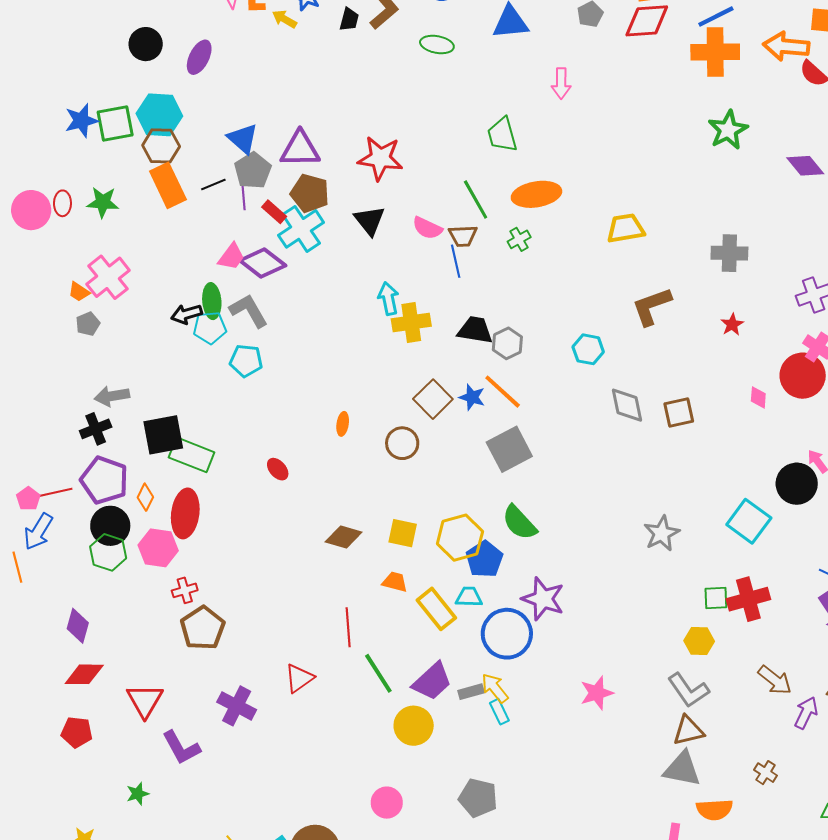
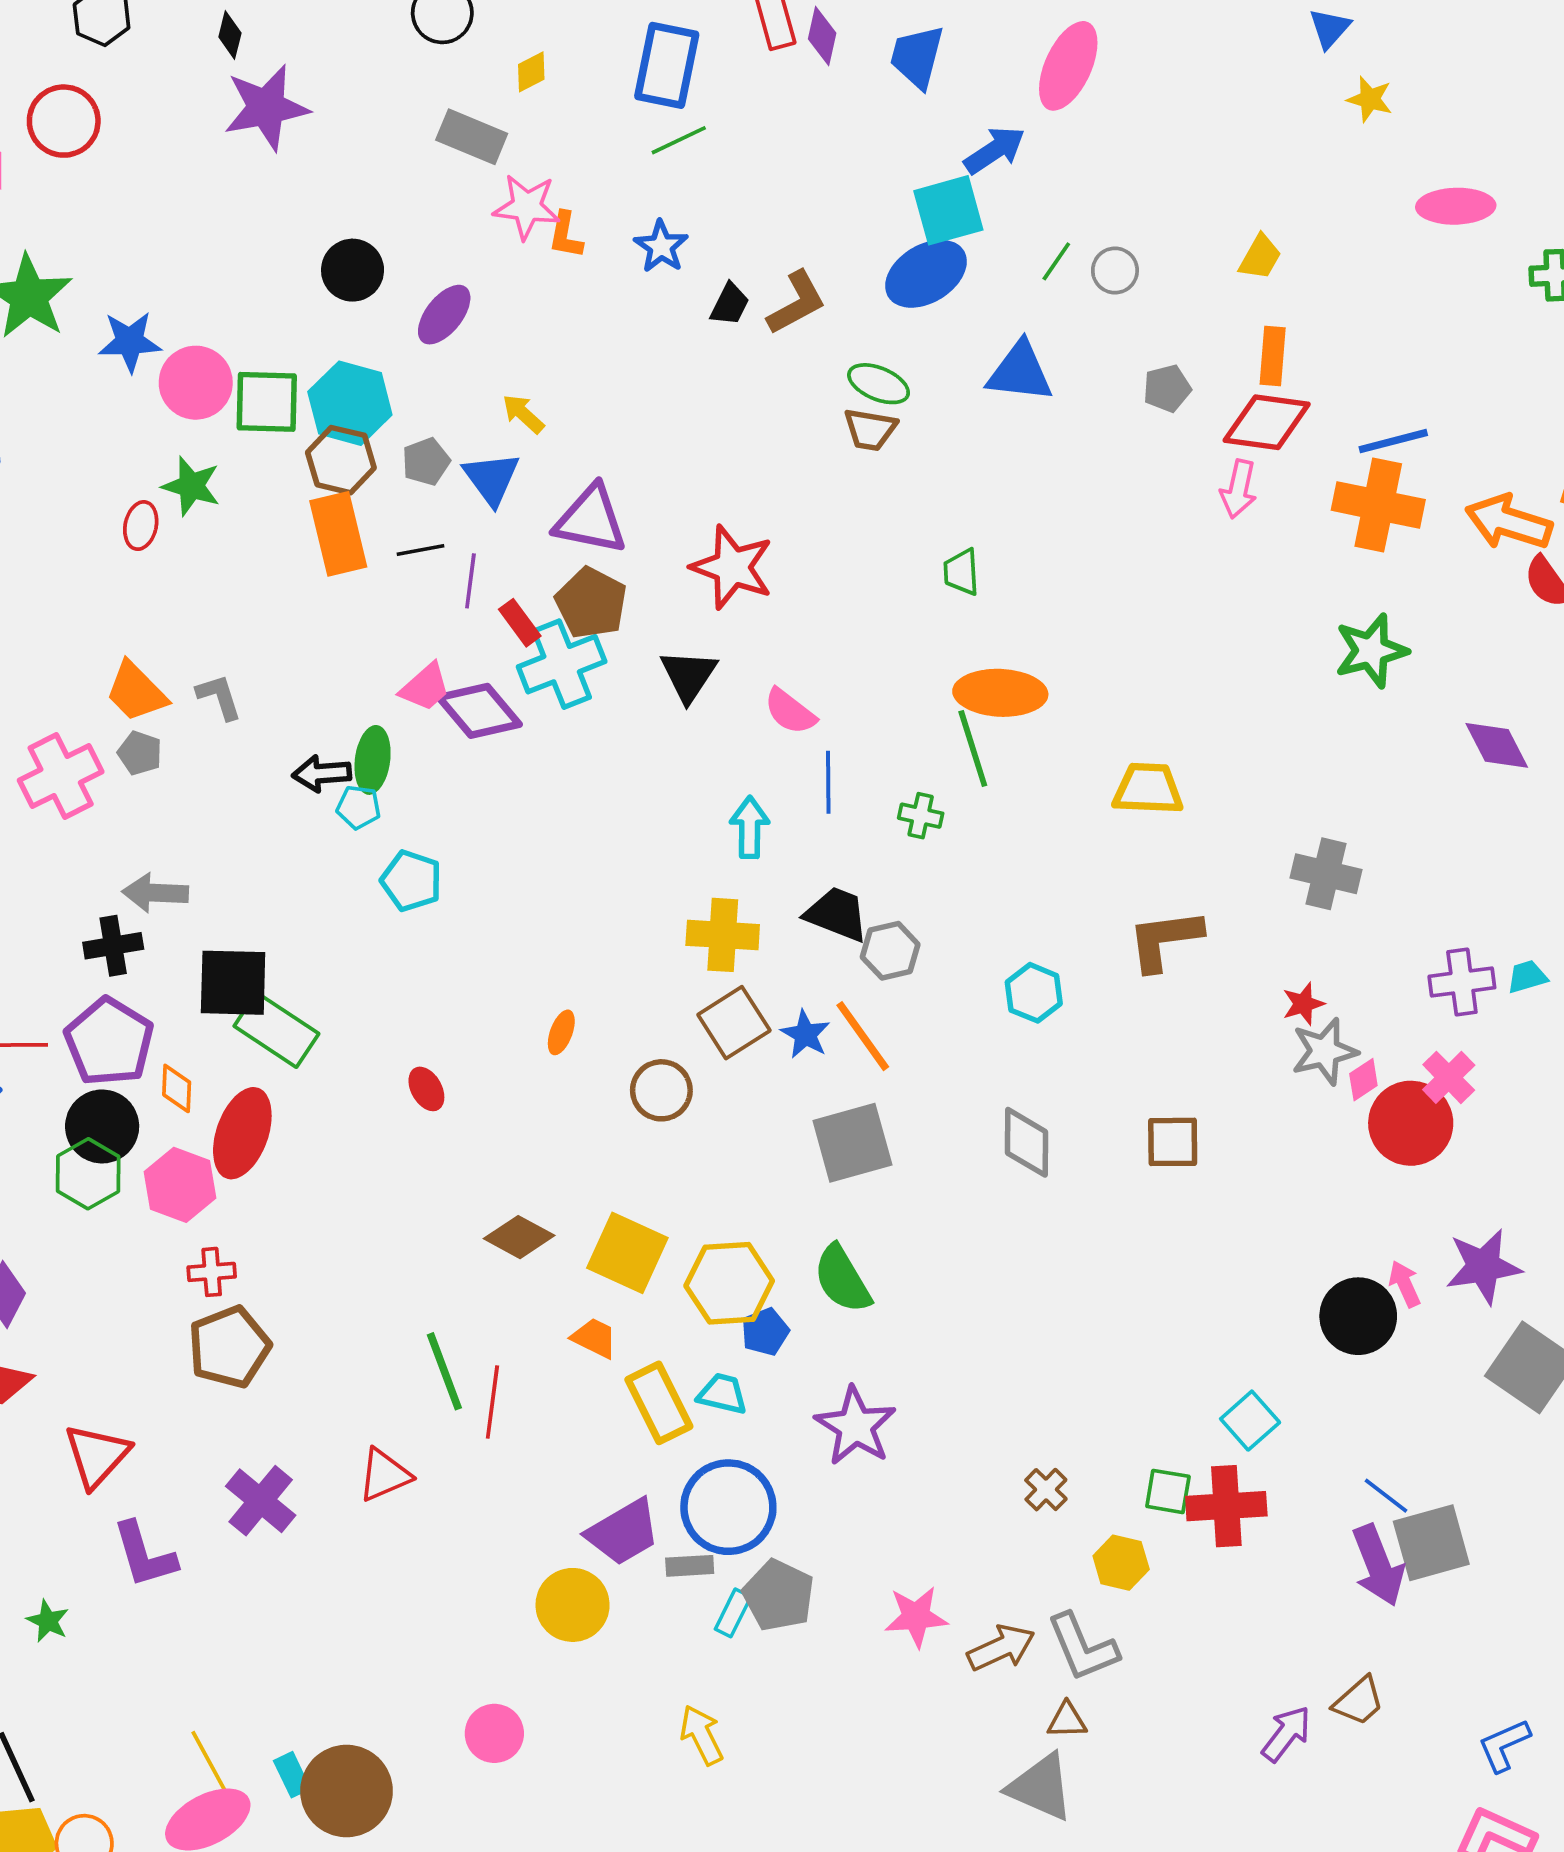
yellow arrow: (284, 19) -> (523, 414), moved
pink arrow: (561, 83) -> (1239, 489), moved
blue star: (81, 121) -> (130, 342), moved
green trapezoid: (502, 135) -> (961, 572), size x0.7
gray pentagon: (253, 170) -> (426, 462), moved, size x0.7
green line: (476, 199) -> (973, 749), moved
green star: (103, 202) -> (191, 486), moved
pink circle: (31, 210) -> (196, 383), moved
brown trapezoid: (463, 236) -> (870, 429), moved
green cross: (519, 239) -> (921, 816), moved, turned 30
pink cross: (108, 277) -> (61, 776), moved
orange trapezoid: (79, 292) -> (136, 692), size x1.6
cyan arrow: (388, 299) -> (750, 827), moved
gray L-shape: (249, 311) -> (219, 697), moved, size x0.7
yellow cross: (411, 322) -> (723, 935), moved
gray pentagon: (88, 324) -> (140, 753), turned 30
cyan pentagon: (210, 328) -> (359, 807), size x0.7
pink diamond: (758, 397) -> (1363, 1080), moved, turned 40
gray diamond: (627, 405) -> (1026, 1142), moved
orange diamond: (145, 497) -> (177, 1088), turned -36
cyan square: (749, 521) -> (1250, 1421), moved, size x0.7
yellow square: (403, 533) -> (627, 1253), size x1.4
gray star: (662, 533) -> (1324, 1051), moved
blue pentagon: (484, 559) -> (765, 1332), size x0.7
blue circle: (507, 634) -> (728, 1507), moved
green line: (378, 673) -> (444, 1371), moved
brown arrow: (775, 680) -> (1001, 1648), moved, turned -75
yellow arrow: (495, 688) -> (702, 1735), moved
cyan rectangle: (499, 712) -> (733, 1613), turned 40
brown triangle: (688, 731) -> (1067, 1720), size x0.7
brown cross: (766, 773) -> (1046, 1490), moved
green star: (138, 794) -> (48, 1621), turned 30
gray pentagon: (478, 798) -> (779, 1595), moved

